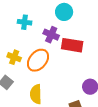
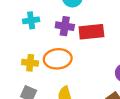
orange ellipse: (38, 60) -> (58, 59), turned 60

